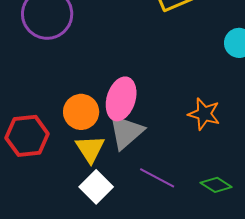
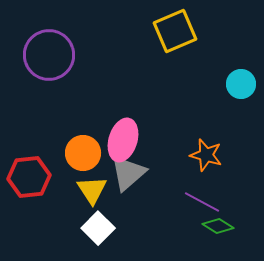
purple line: (157, 178) -> (202, 202), moved

